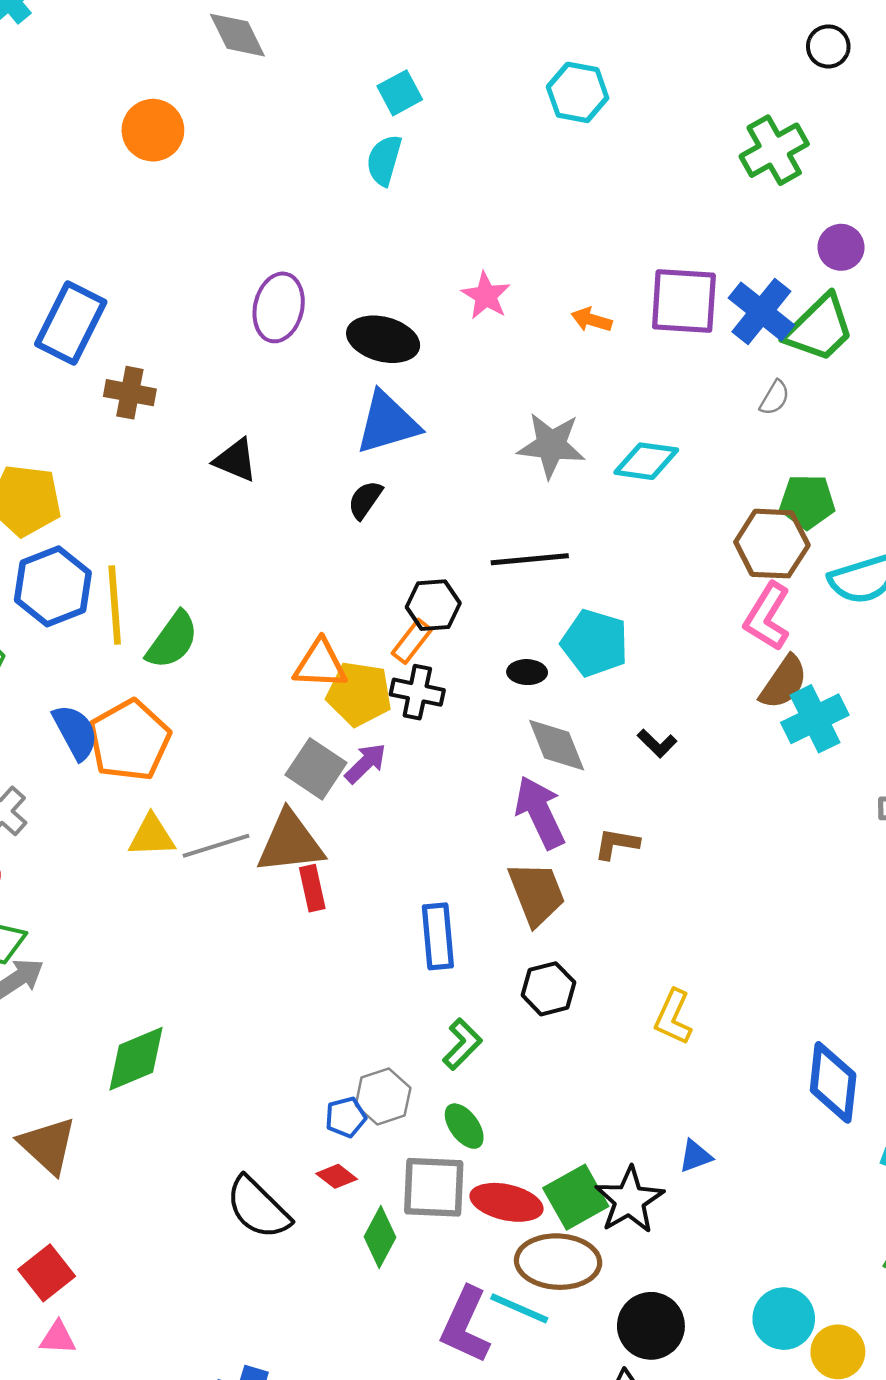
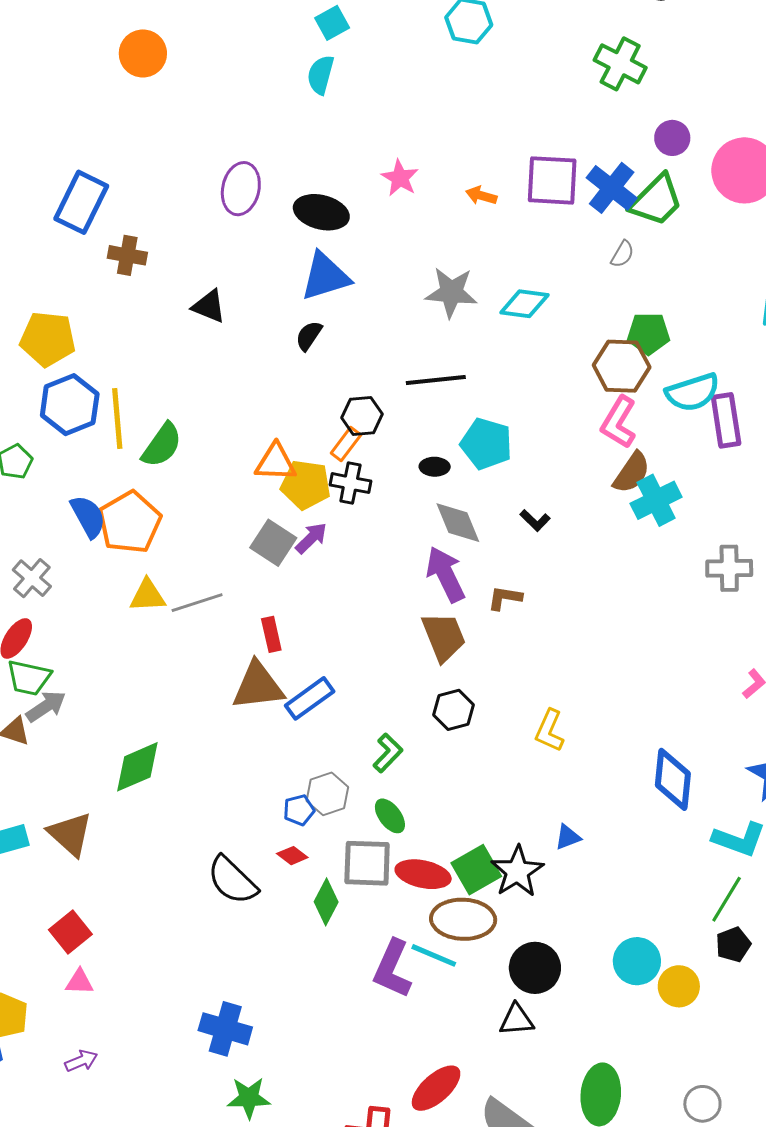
green cross: (774, 150) -> (620, 64), turned -33
brown triangle: (290, 843) -> (258, 686), moved
blue rectangle: (438, 936) -> (310, 698), moved, turned 60

